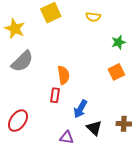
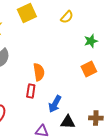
yellow semicircle: (93, 17) -> (67, 17), turned -56
black triangle: (94, 128) -> (68, 122), turned -42

